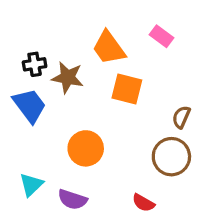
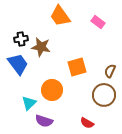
orange trapezoid: (109, 48) -> (60, 16), moved
orange square: (127, 89) -> (77, 67), moved, turned -30
cyan triangle: (31, 185) -> (29, 103), moved

